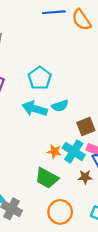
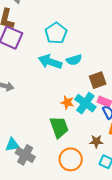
brown star: (85, 177) -> (96, 141), moved
green trapezoid: (47, 178) -> (59, 127), turned -140

